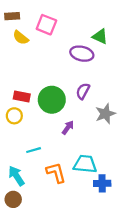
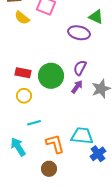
yellow circle: (14, 116) -> (24, 96), moved
purple arrow: (68, 128) -> (77, 87), moved
blue cross: (102, 183) -> (98, 154), turned -35
brown circle: (13, 199) -> (49, 169), moved

